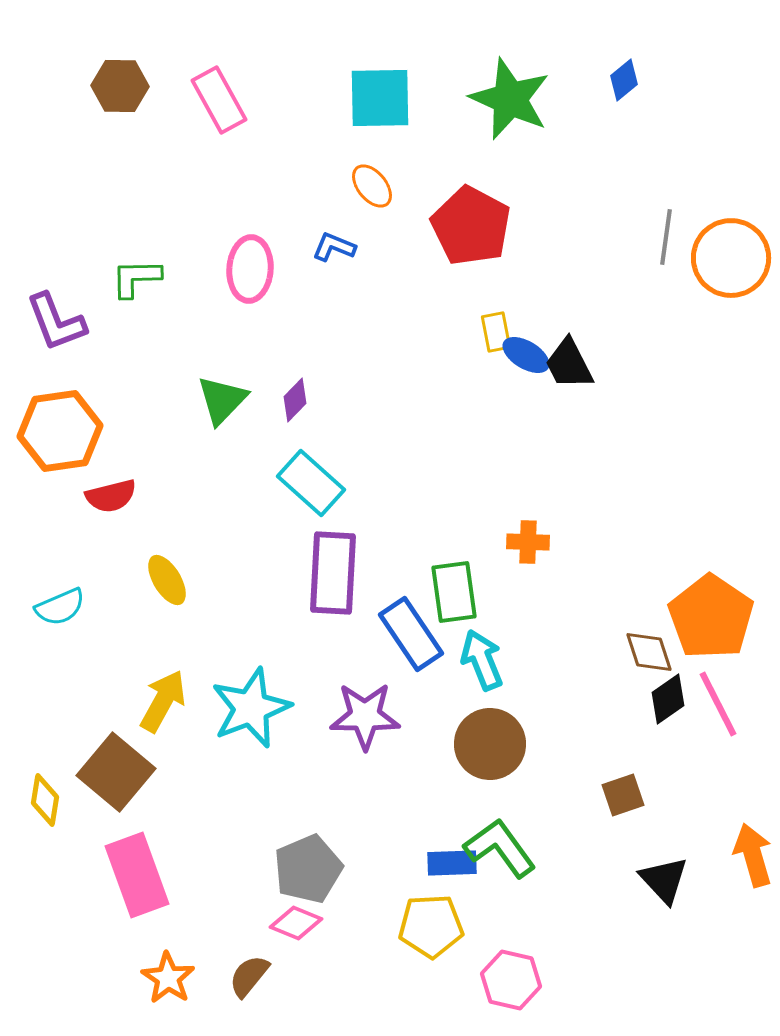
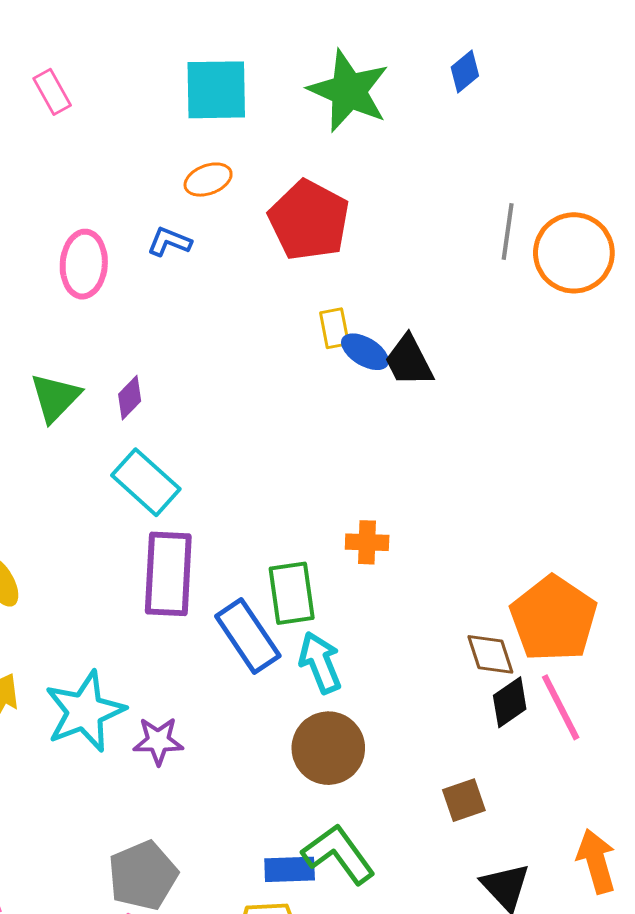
pink rectangle: (219, 100) -> (52, 92), size x0.7
orange ellipse: (372, 186) -> (208, 180), turned -72
purple star: (365, 716) -> (158, 741), moved, size x0.7

